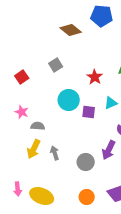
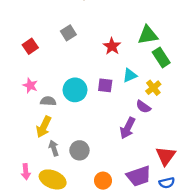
cyan circle: (69, 100) -> (75, 90), moved
gray arrow: (55, 153) -> (54, 148), moved
gray circle: (86, 162) -> (79, 150), moved

